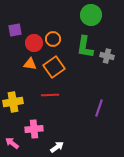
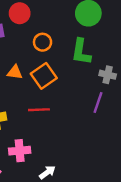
red circle: (34, 43) -> (20, 13), moved
gray cross: (107, 56) -> (108, 75), moved
purple line: (99, 108) -> (98, 102), moved

